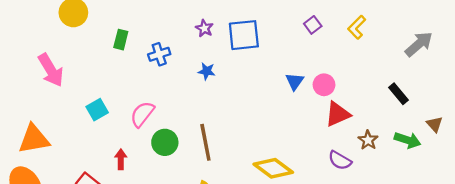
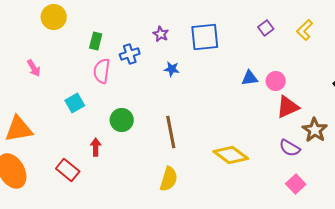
purple star: (204, 28) -> (161, 34), moved
pink arrow: (51, 70) -> (34, 68), size x0.6
blue triangle: (295, 81) -> (250, 78), turned 48
pink semicircle: (142, 114) -> (102, 71), moved, turned -30
brown star: (368, 140) -> (315, 130), size x1.4
green circle: (165, 142) -> (122, 120), moved

